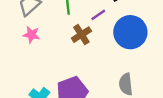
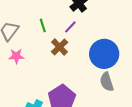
blue circle: (130, 32) -> (104, 54), moved

